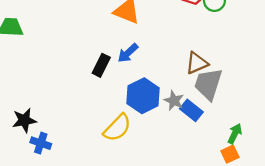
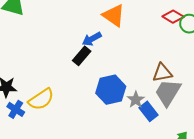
blue arrow: (128, 53) -> (92, 39), moved
yellow semicircle: (117, 128) -> (41, 99), moved

